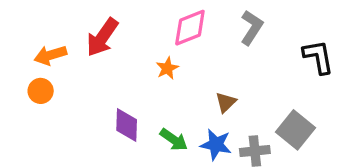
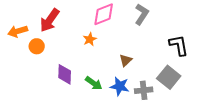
black L-shape: (318, 57) -> (179, 45), moved
orange circle: (41, 91) -> (37, 46), moved

